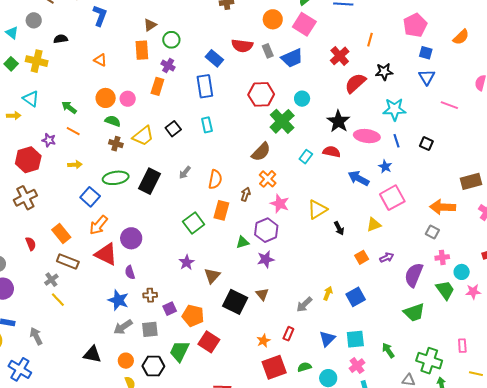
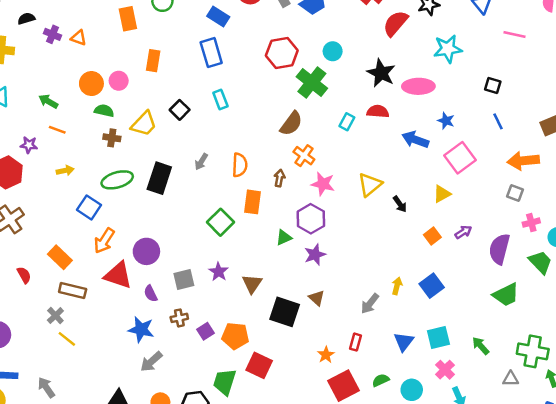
purple cross: (168, 66) -> (53, 34), moved
blue line: (396, 141) -> (498, 121), moved
gray square: (150, 329) -> (184, 279), moved

